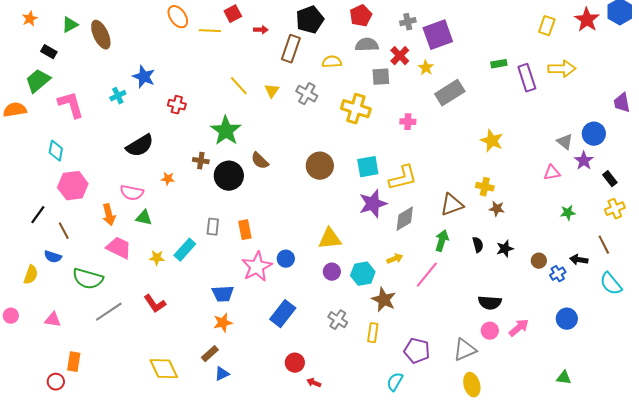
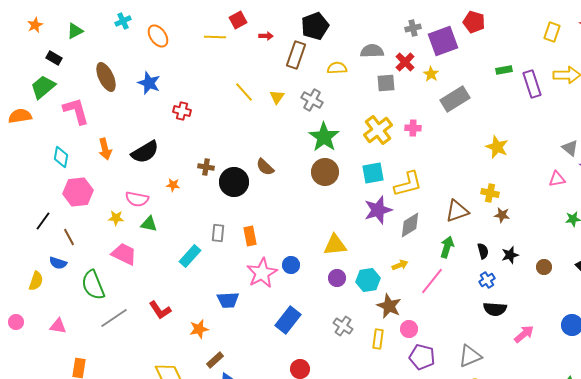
red pentagon: (361, 16) -> (474, 22), moved, turned -30
orange ellipse: (178, 17) -> (158, 36), moved
brown ellipse: (101, 35) -> (106, 77), moved
cyan cross: (118, 96) -> (123, 21), moved
yellow cross: (356, 109) -> (378, 130), moved, turned 36
green star: (226, 131) -> (324, 137), moved
orange arrow: (109, 215) -> (105, 149), moved
yellow star: (157, 258) -> (116, 218), moved
blue cross: (558, 274) -> (487, 280), moved
green semicircle: (88, 279) -> (93, 285), turned 52
orange star: (223, 323) -> (199, 329), moved
pink circle: (490, 331) -> (409, 329), moved

